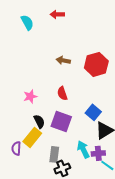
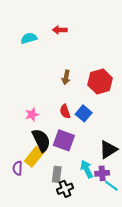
cyan semicircle: (27, 22) -> (29, 38), turned -77
brown arrow: (63, 60) -> (66, 77), turned -88
blue square: (93, 112) -> (84, 113), moved
black semicircle: (39, 121) -> (41, 140), size x1.6

